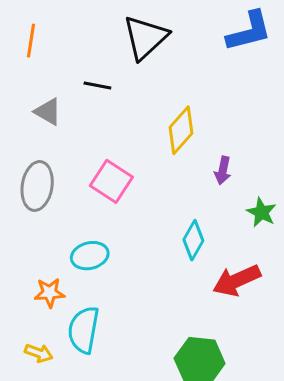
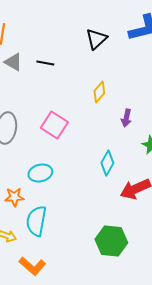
black triangle: (145, 37) -> (96, 39), moved, size x0.7
gray triangle: (48, 112) -> (13, 62), moved
yellow diamond: (181, 130) -> (99, 92), size x0.7

